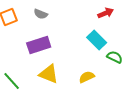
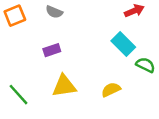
purple rectangle: (39, 45) -> (52, 50), size x0.6
yellow triangle: (49, 74) -> (64, 86), turned -30

